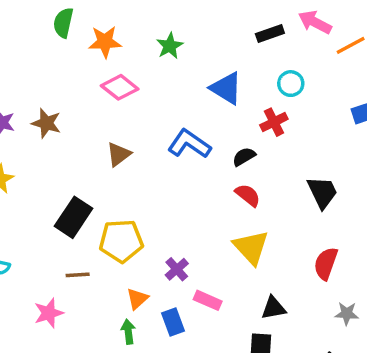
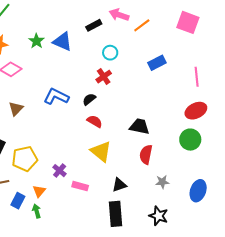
blue triangle: (226, 88) -> (62, 42), moved
black trapezoid: (322, 192) -> (140, 126), moved, turned -45
blue rectangle: (173, 322) -> (18, 201), moved, turned 56

